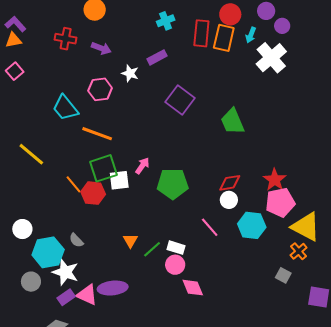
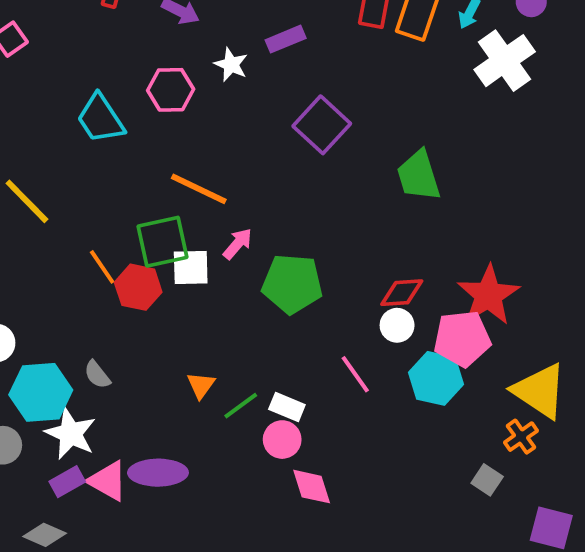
orange line: (97, 134) -> (199, 189), moved
red star: (275, 180) -> (488, 295), size x1.4
pink pentagon: (280, 202) -> (462, 339), moved

